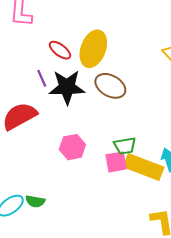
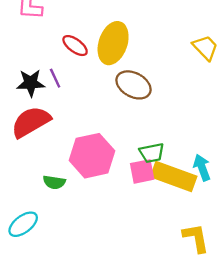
black star: (67, 87) -> (31, 83), moved, size x0.7
pink hexagon: (72, 147) -> (92, 156), size x1.5
green semicircle: (35, 201) -> (54, 182), moved

